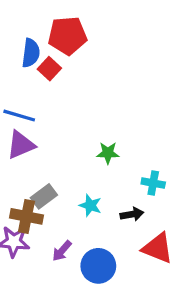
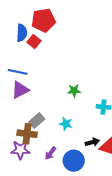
black arrow: (132, 214) -> (92, 142), moved

